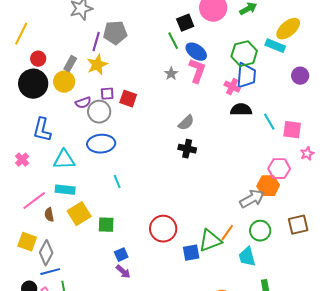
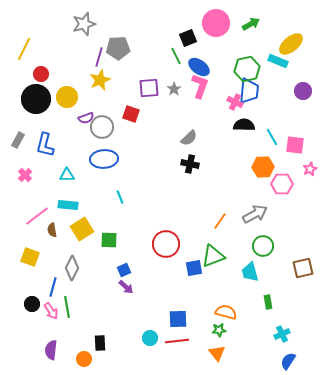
gray rectangle: (70, 64) -> (18, 140), moved
purple square: (107, 94) -> (149, 88), moved, size x1.5
cyan triangle: (64, 160) -> (67, 175), size x0.7
orange hexagon: (268, 186) -> (263, 167), moved
brown square: (298, 225) -> (303, 268), moved
orange line: (227, 233) -> (220, 221), moved
gray diamond: (46, 253) -> (72, 268), moved
blue line: (50, 272) -> (53, 287), turned -60

